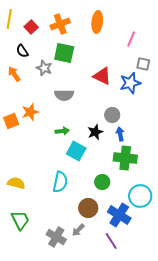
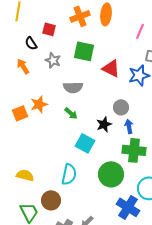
orange cross: (60, 24) -> (80, 16), moved
red square: (31, 27) -> (49, 29), moved, turned -32
green square: (64, 53) -> (84, 51), moved
green arrow: (62, 131) -> (71, 113), moved, turned 48
green circle: (102, 182) -> (111, 174), size x1.6
brown circle: (88, 208) -> (51, 200), moved

